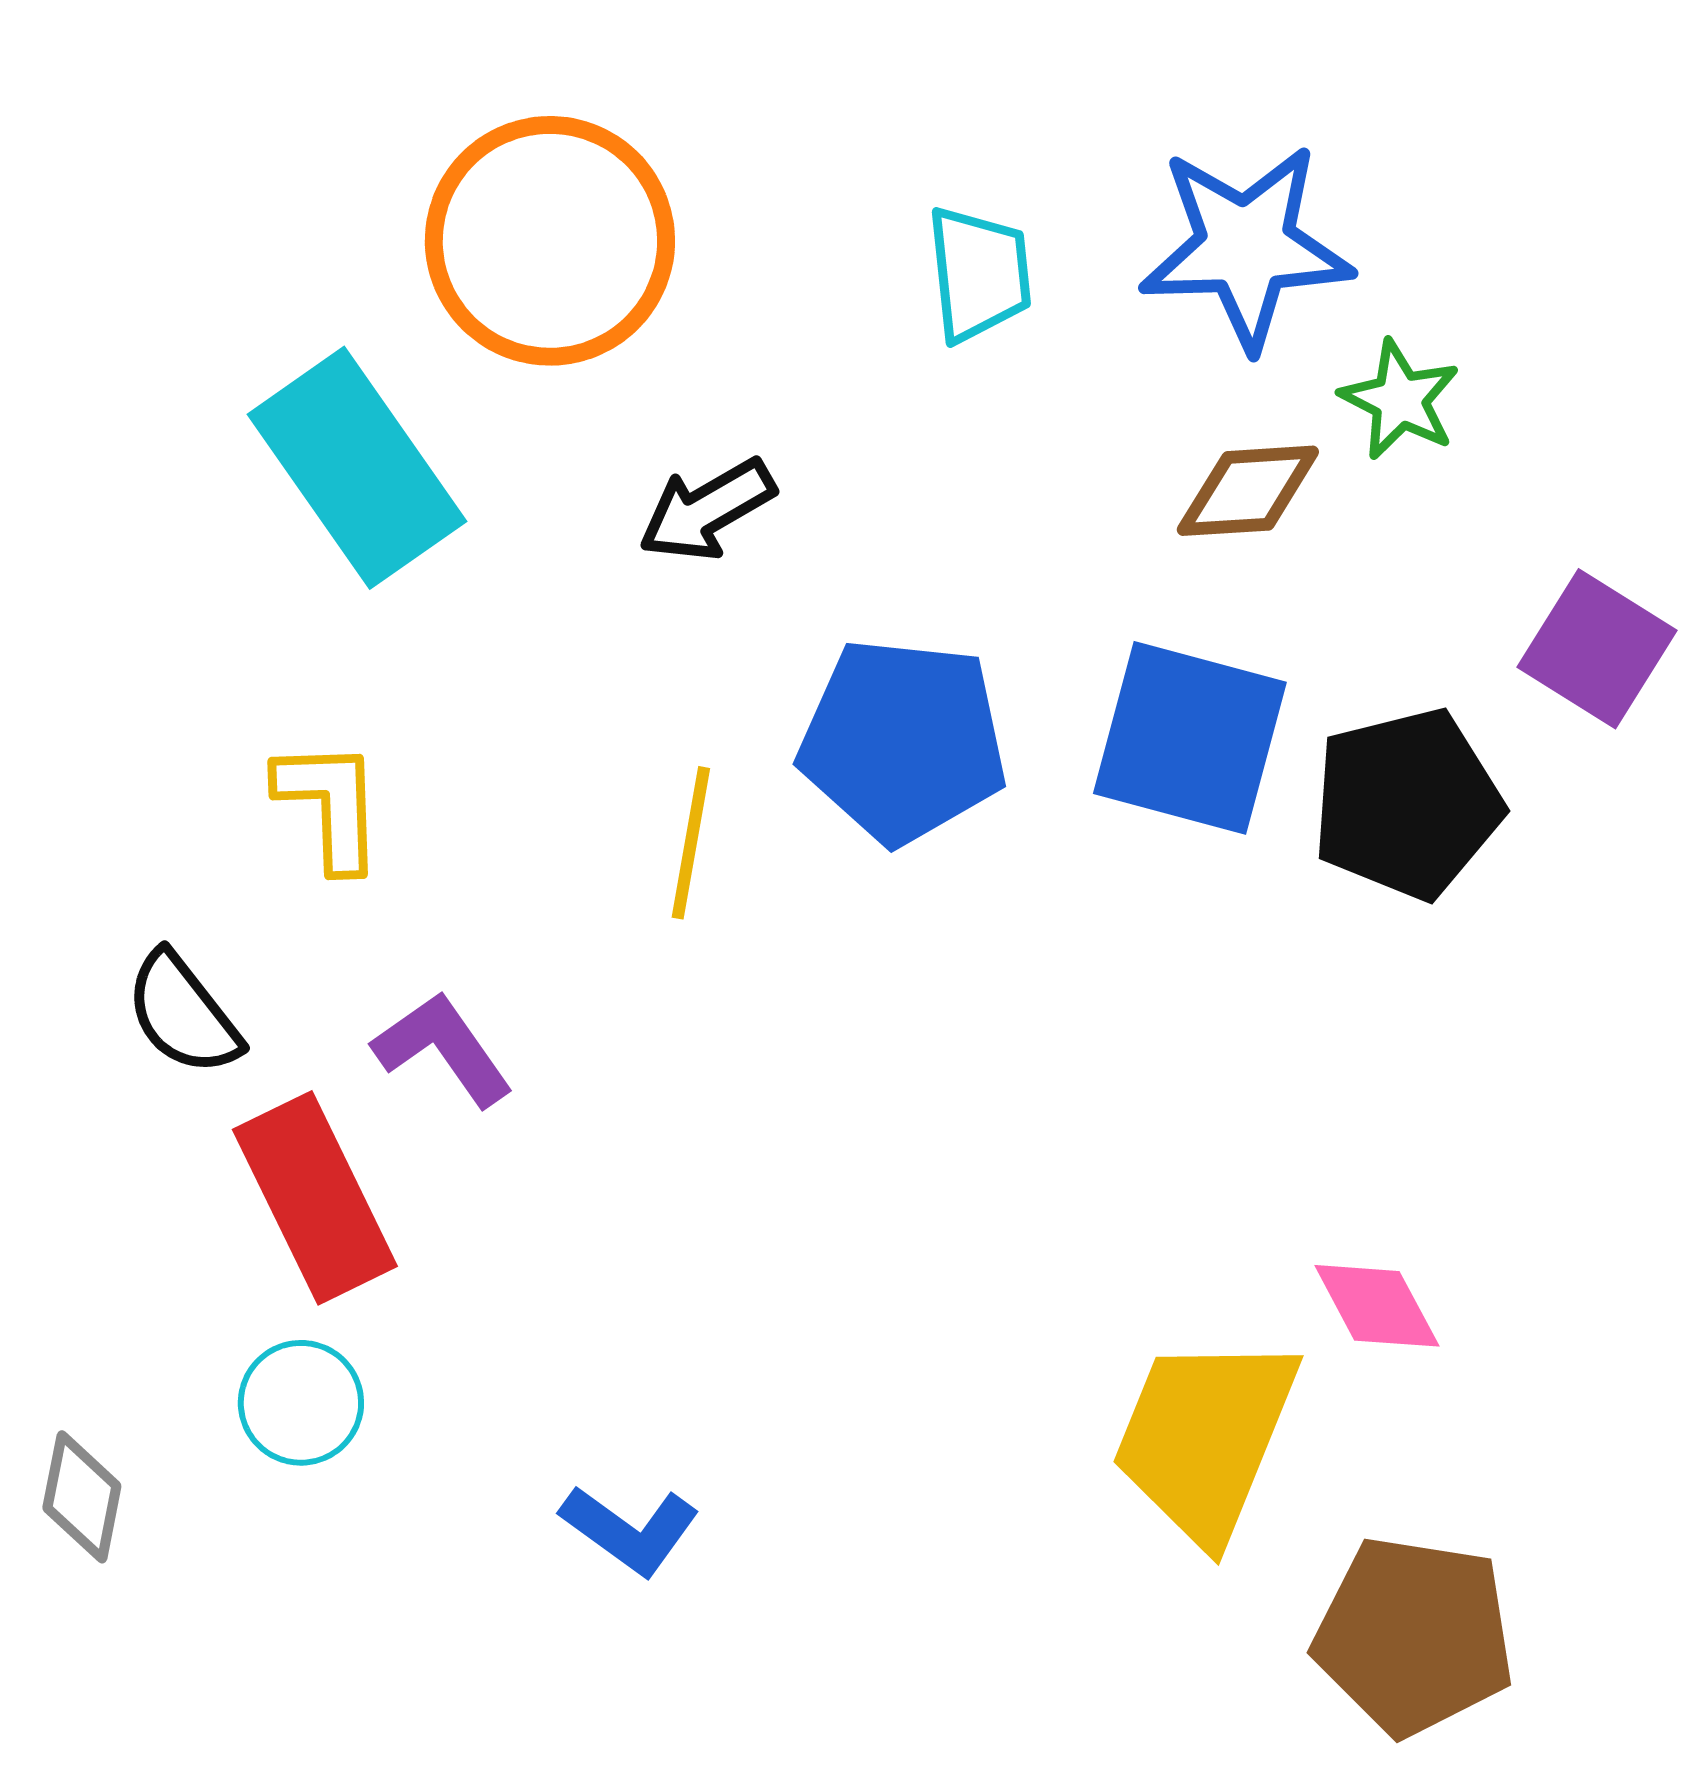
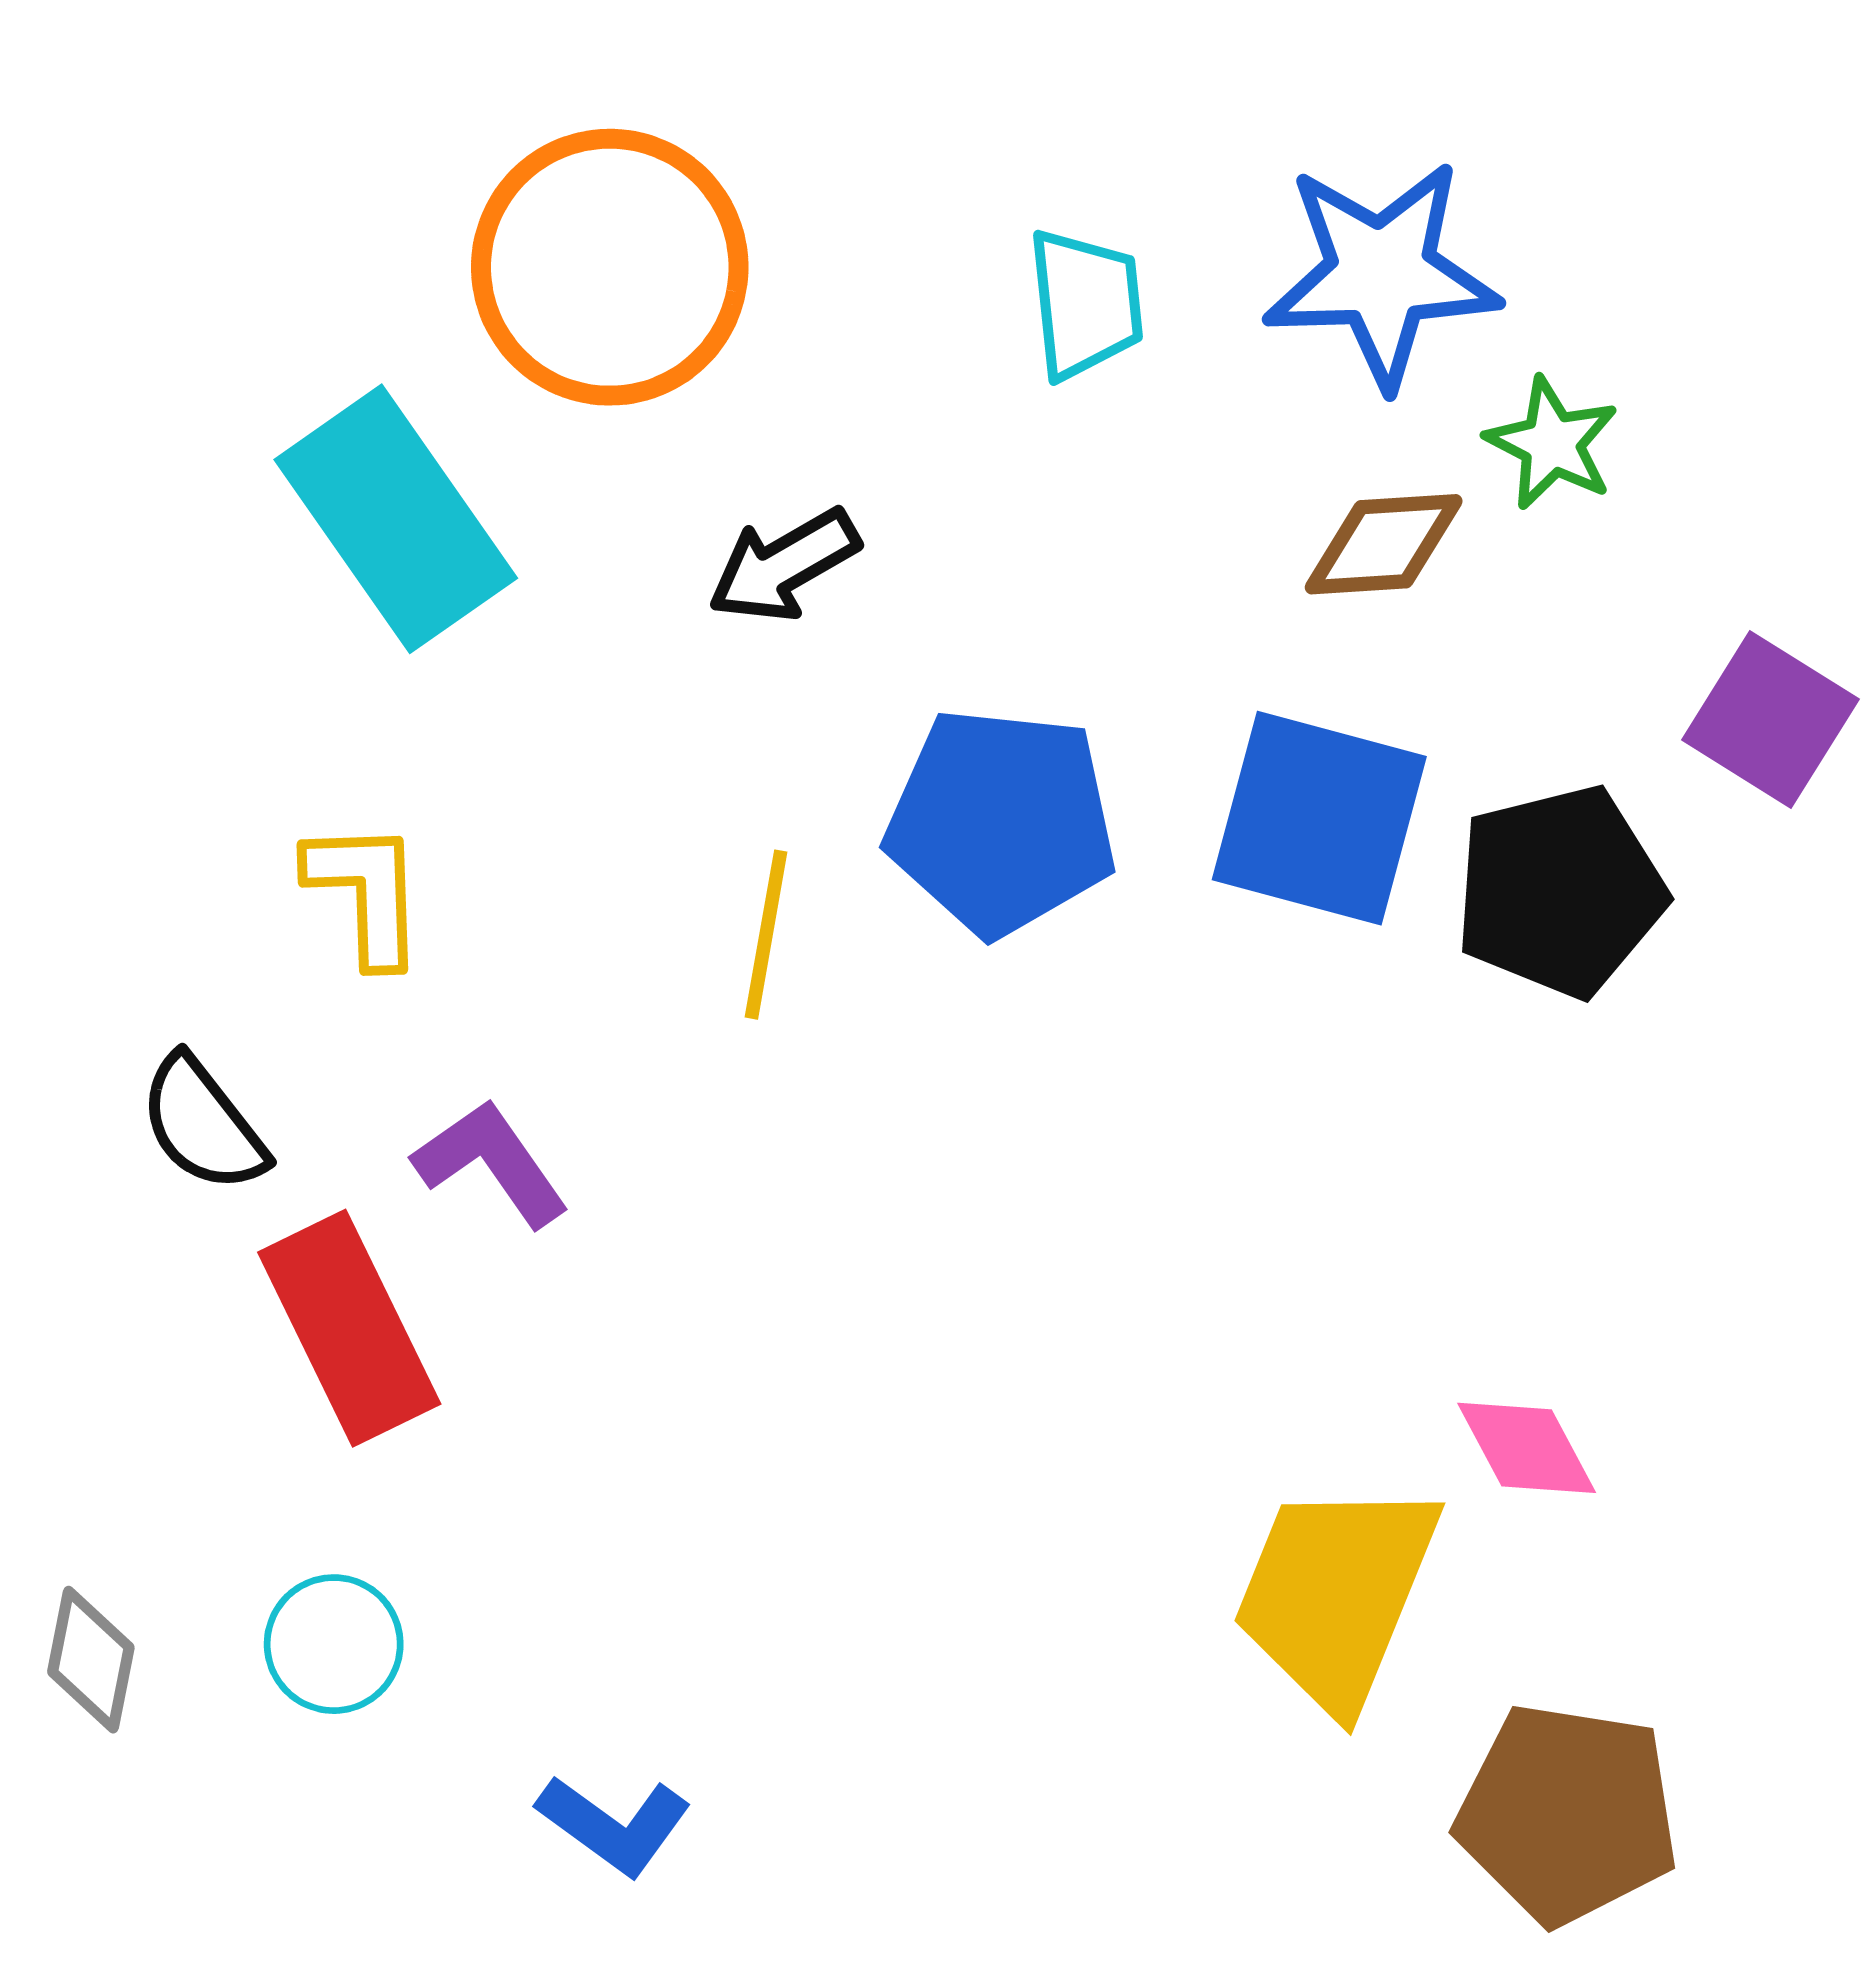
cyan circle: (301, 1403) -> (334, 1644), moved
blue L-shape: (630, 1530) -> (614, 1825), moved

